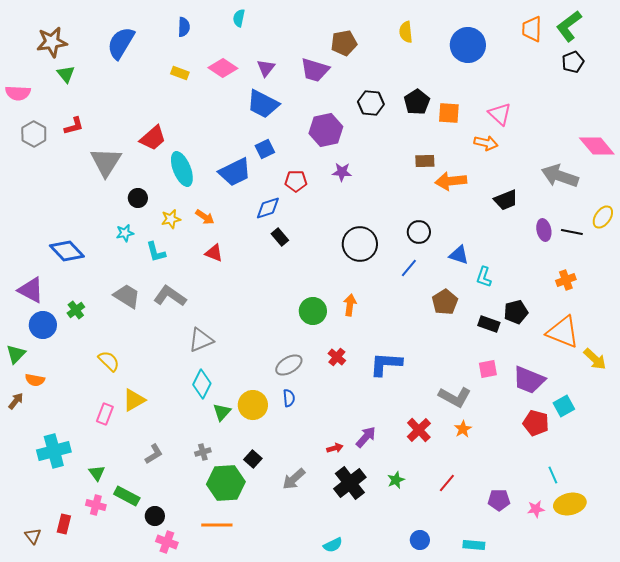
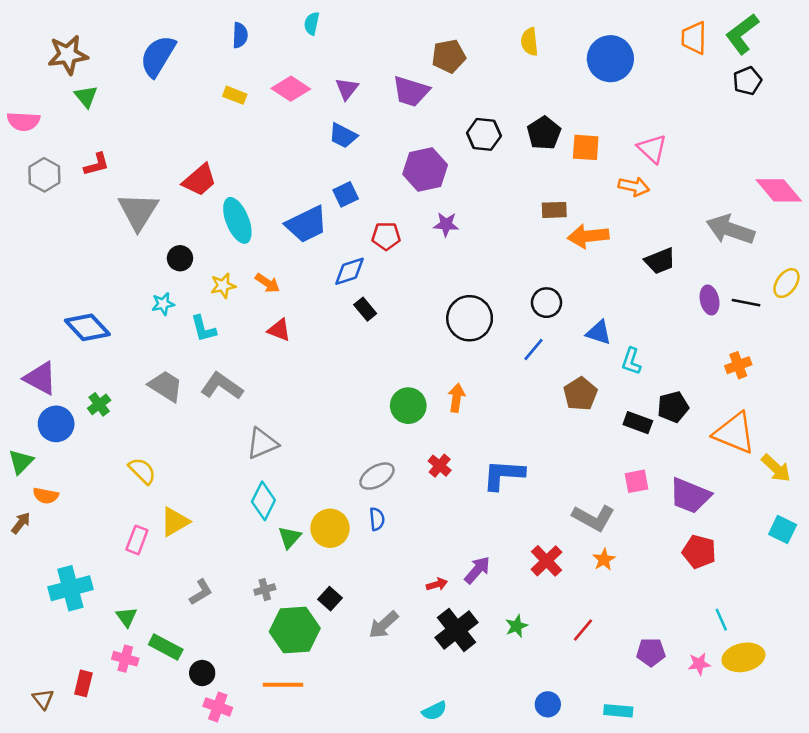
blue trapezoid: (263, 104) -> (343, 136), size x0.7
cyan square: (564, 406) -> (783, 530), moved, turned -35

